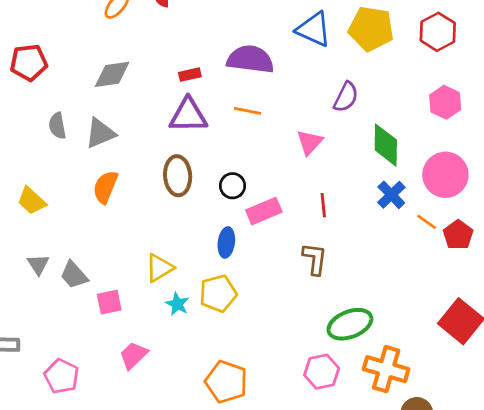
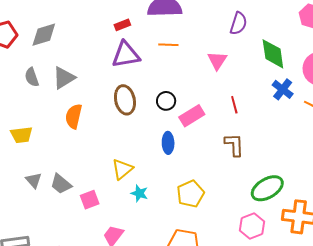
gray diamond: (112, 74) -> (44, 35), moved
yellow trapezoid: (31, 201) -> (21, 135), turned -40
yellow pentagon: (218, 293) -> (190, 194), moved

